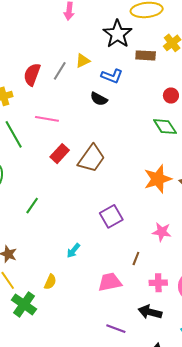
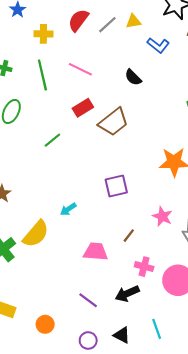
black semicircle: (99, 99) -> (133, 77), moved
green line: (32, 206) -> (52, 140), moved
yellow semicircle: (50, 282) -> (36, 234), size x1.8
black arrow: (150, 312) -> (127, 294), turned -55

